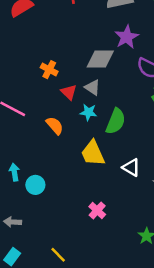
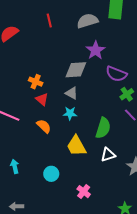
red triangle: (69, 92) -> (42, 99), moved
green semicircle: (116, 121) -> (103, 128), moved
white triangle: (131, 167) -> (108, 155), turned -42
cyan circle: (35, 185) -> (51, 174), moved

